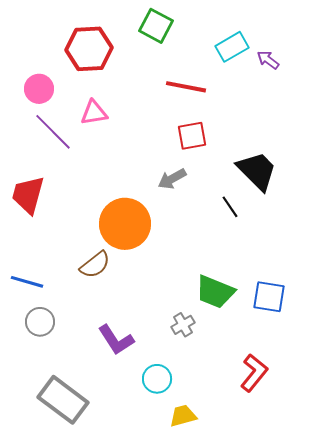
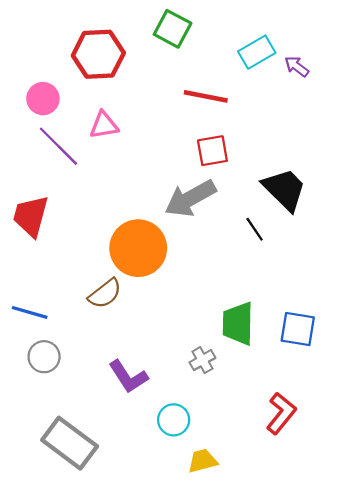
gray arrow: (172, 179) -> (190, 198), size x1.6
green trapezoid: (215, 292) -> (238, 323), turned 69

